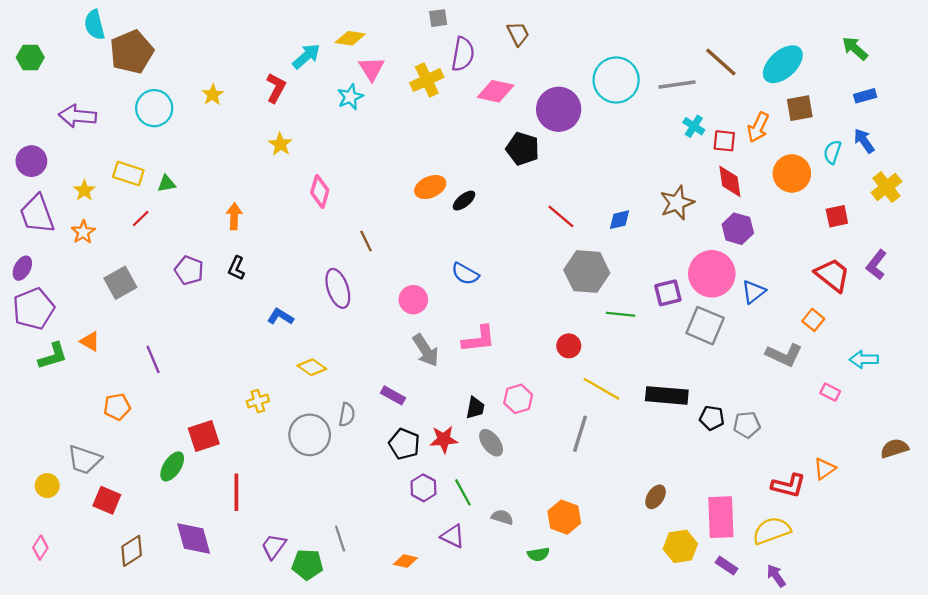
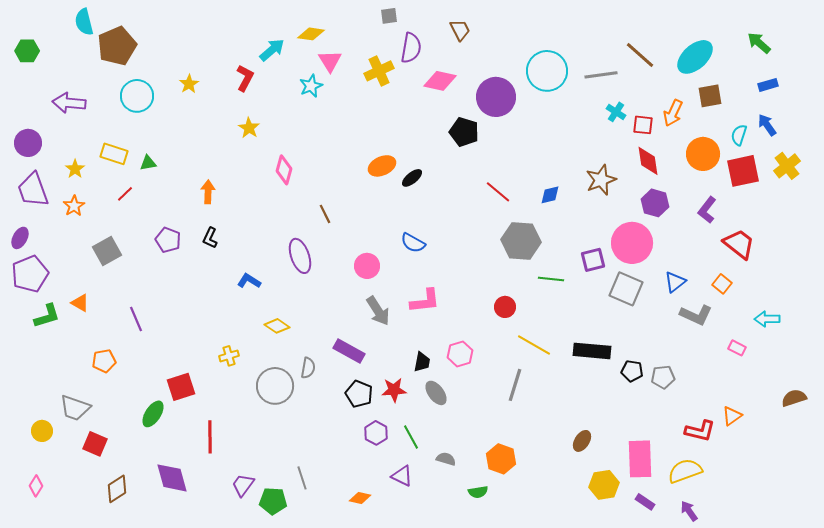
red square: (837, 216) -> (743, 171), moved, size x1.6
purple L-shape: (876, 265) -> (707, 210), moved
blue triangle: (754, 292) -> (675, 282), moved
purple rectangle: (393, 395) -> (349, 351), size x1.4

